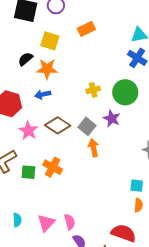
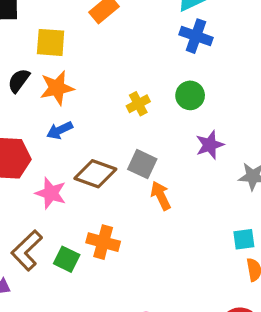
green circle: (125, 92) -> (190, 95), size x0.7
purple star: (112, 118) -> (210, 145), moved, turned -30
green square: (28, 172) -> (67, 259), turned 35

